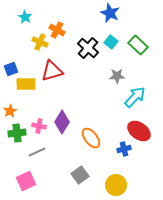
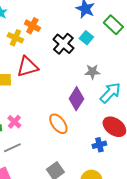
green rectangle: (138, 45) -> (113, 25), moved
purple diamond: (62, 122) -> (76, 99), moved
pink cross: (39, 126) -> (14, 122), turned 32
orange ellipse: (91, 138) -> (58, 124), moved

